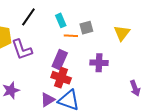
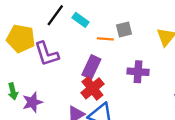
cyan rectangle: (61, 20) -> (81, 20), moved, turned -32
red cross: (61, 78) -> (92, 88), turned 30

